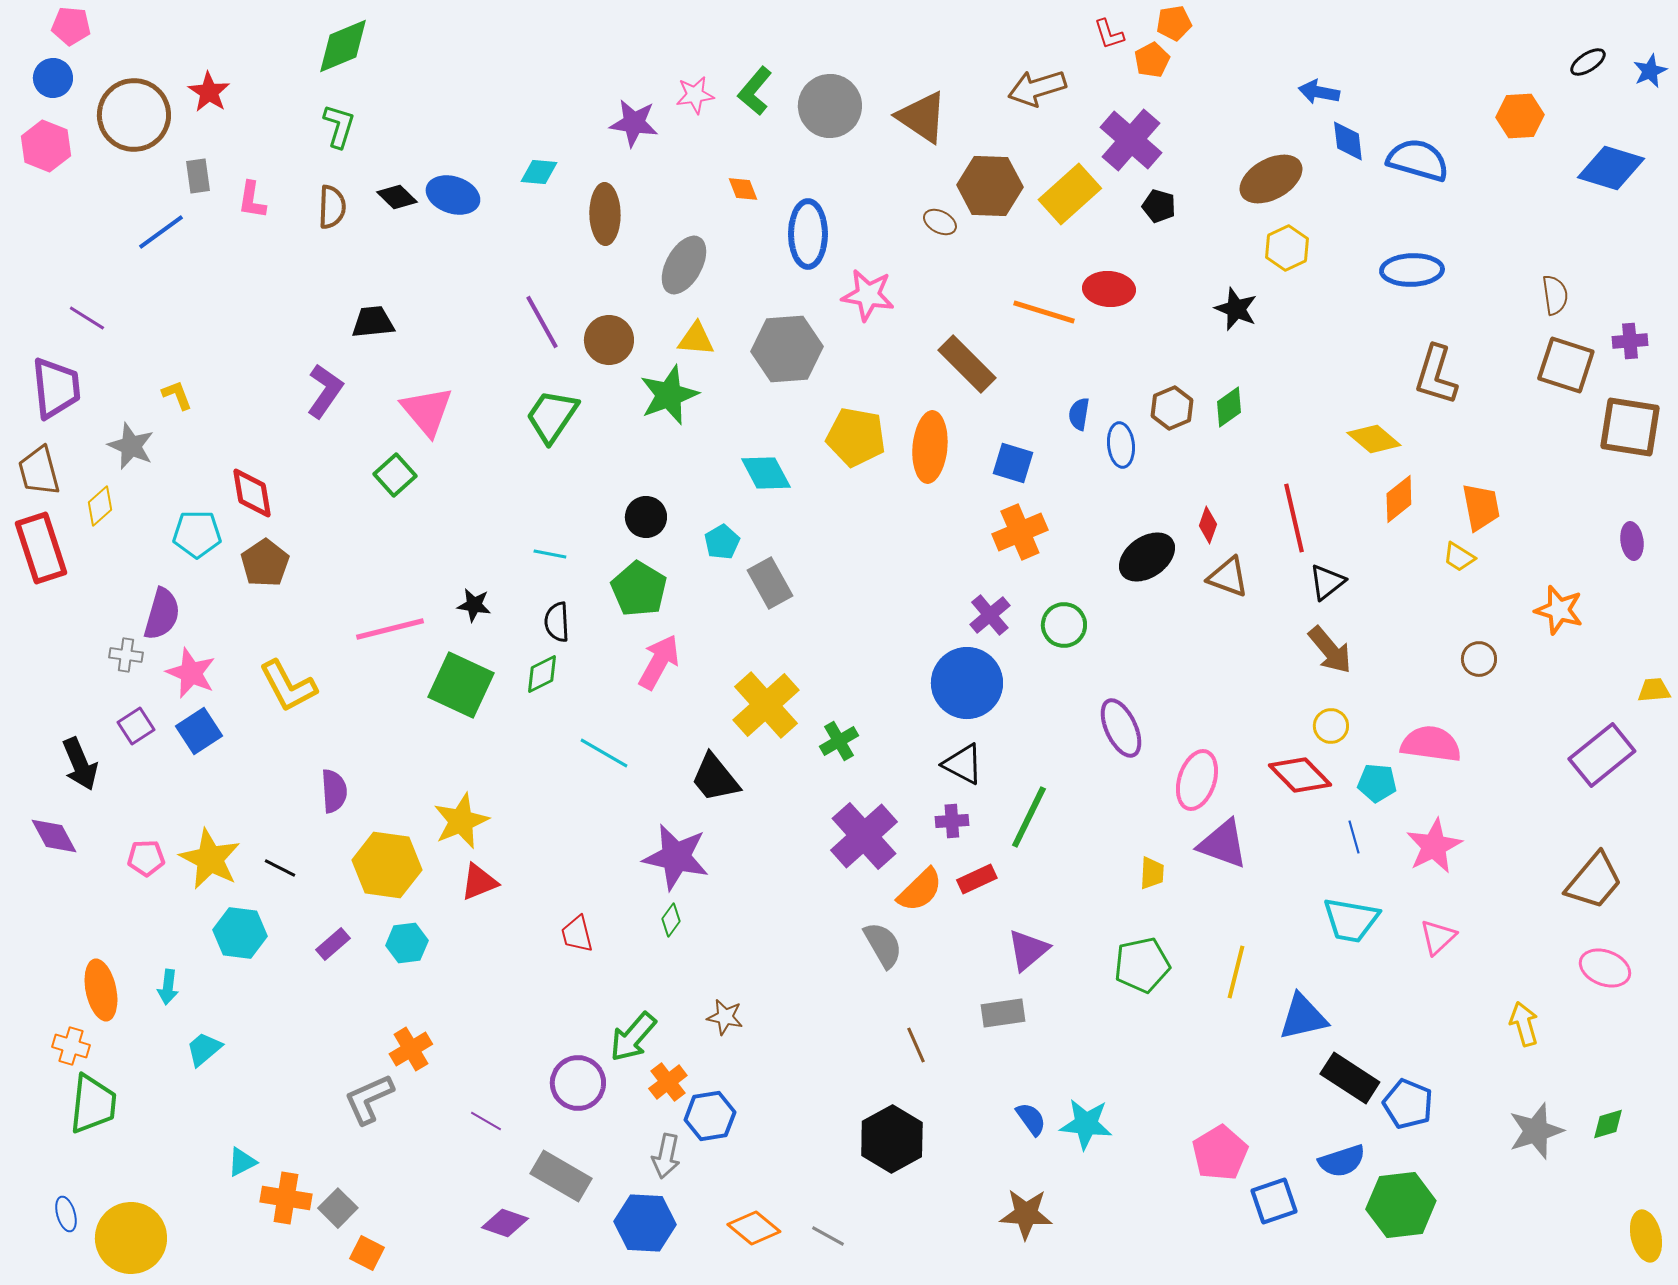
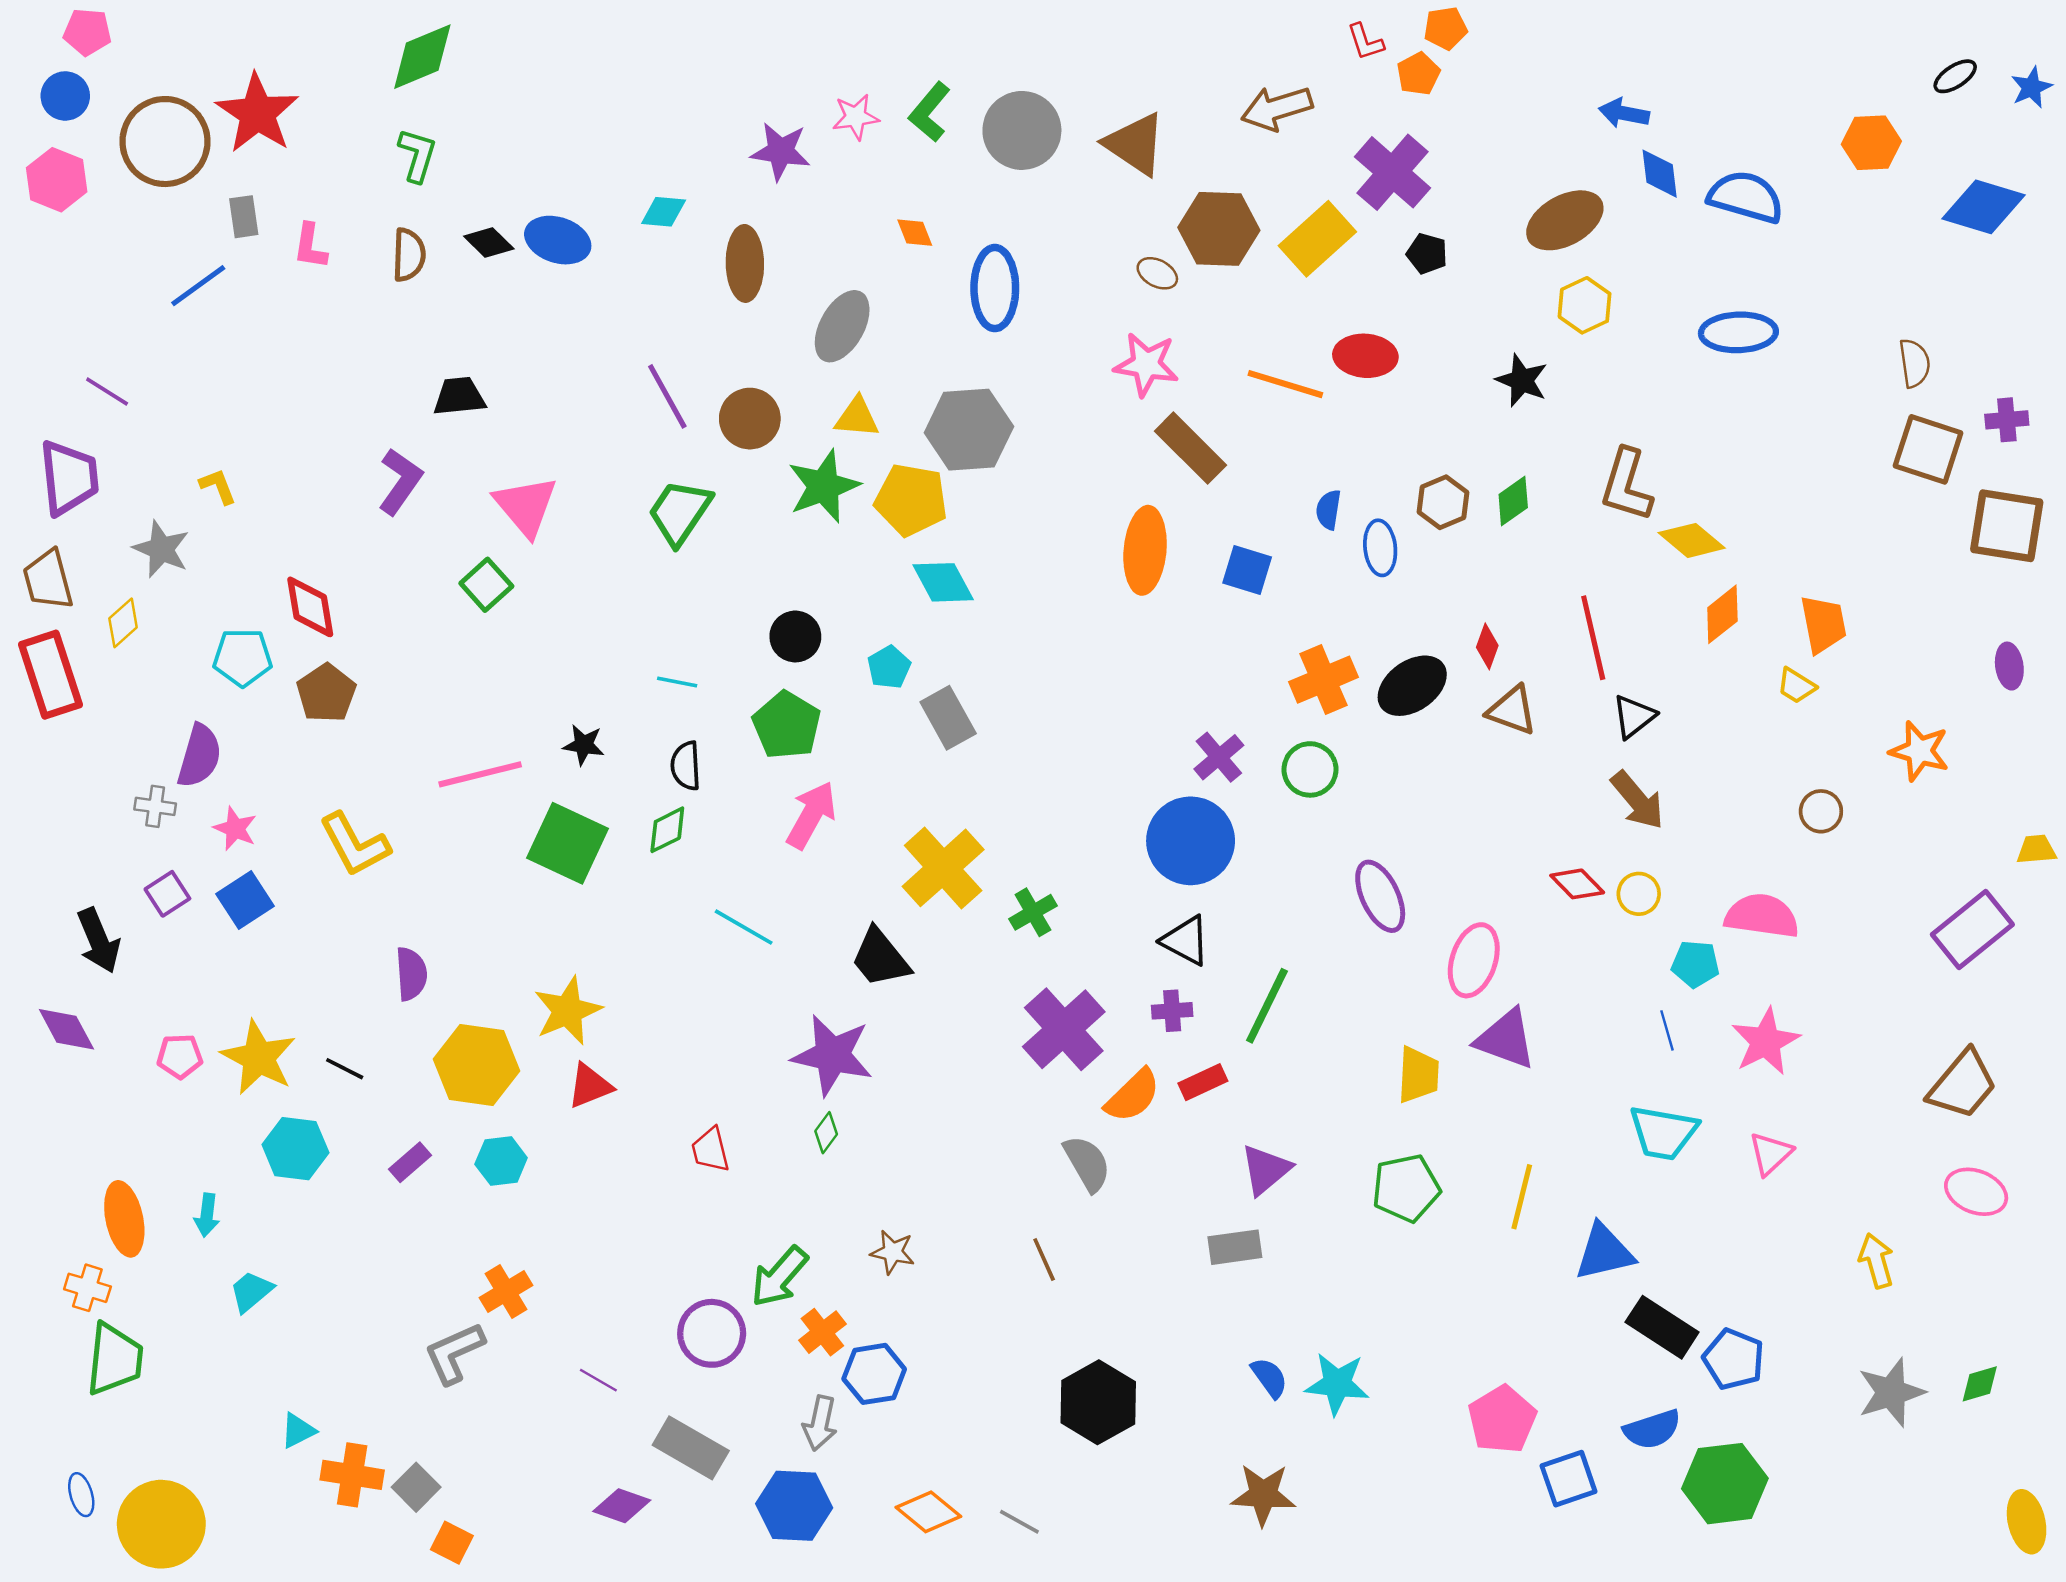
red star: (209, 92) -> (257, 113), size x1.6
pink star: (868, 295) -> (1146, 364), moved
brown L-shape: (1436, 375) -> (1626, 485), moved
yellow pentagon: (856, 437) -> (911, 500), moved
orange cross: (1020, 532) -> (1324, 680), moved
pink star: (191, 673) -> (235, 829), size x0.7
red diamond: (1300, 775) -> (1577, 884), moved, size x0.7
yellow trapezoid: (1152, 873) -> (1418, 1075), size x1.4
brown line: (916, 1045) -> (1044, 1259), moved

